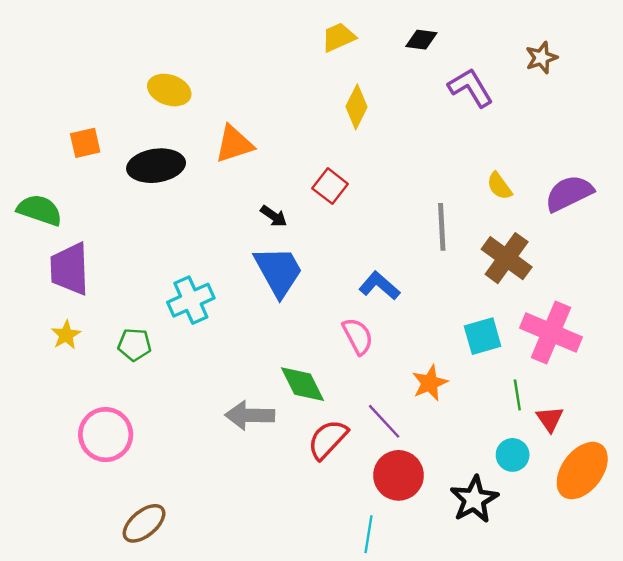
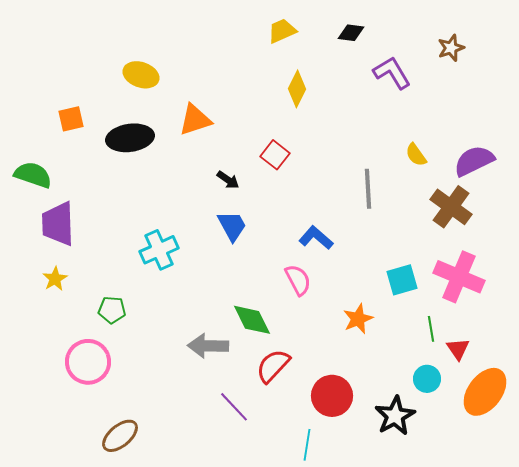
brown cross: (507, 258) -> (451, 207), moved
blue trapezoid: (278, 271) -> (232, 226), size x0.7
green pentagon: (134, 345) -> (112, 310), moved
purple line: (384, 421) -> (234, 407), moved

